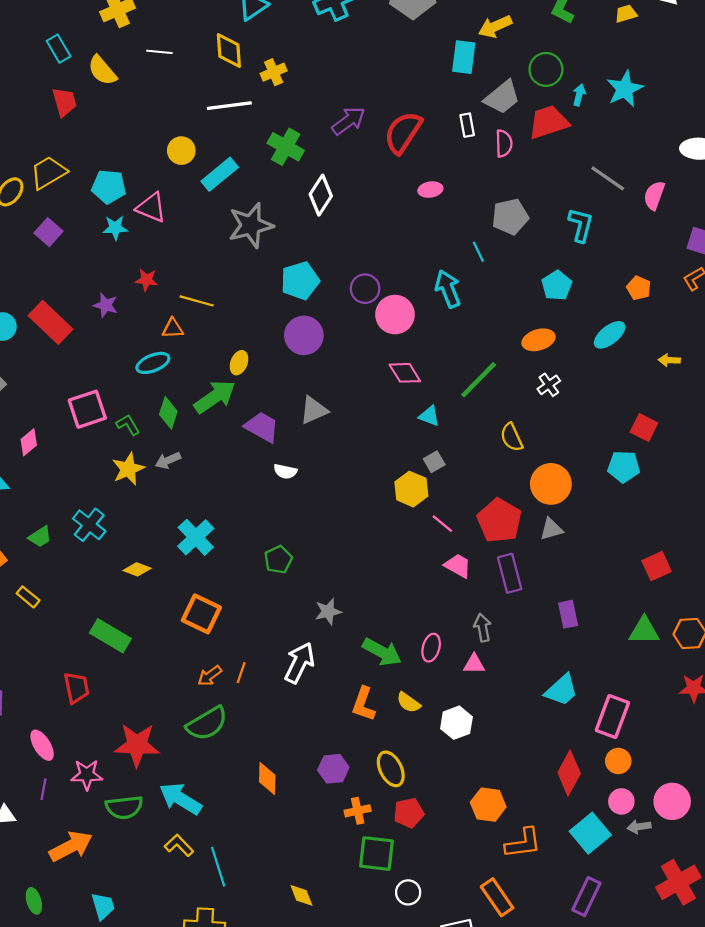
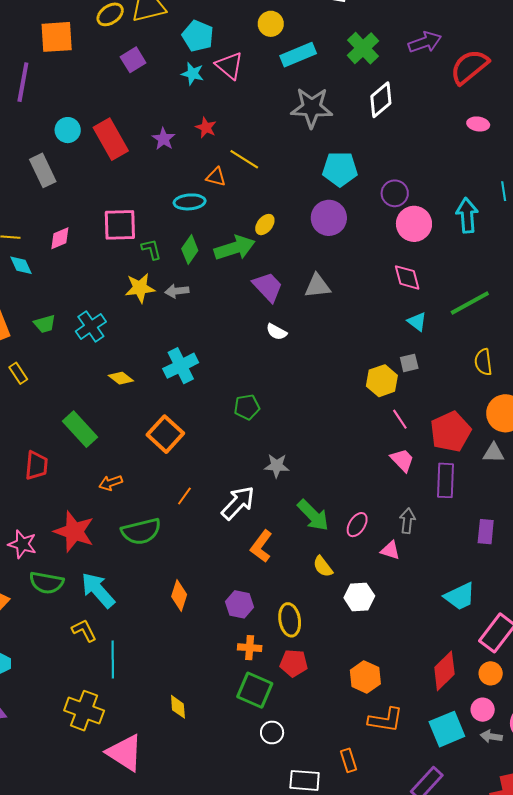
orange arrow: (210, 676) -> (111, 483), moved
orange L-shape: (363, 704) -> (261, 546), moved
orange rectangle: (497, 897) -> (348, 760), size x0.7

